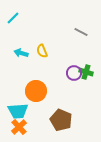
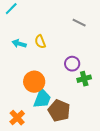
green cross: (86, 72) -> (84, 79), moved, turned -32
cyan trapezoid: (18, 111) -> (42, 99), moved, turned -65

